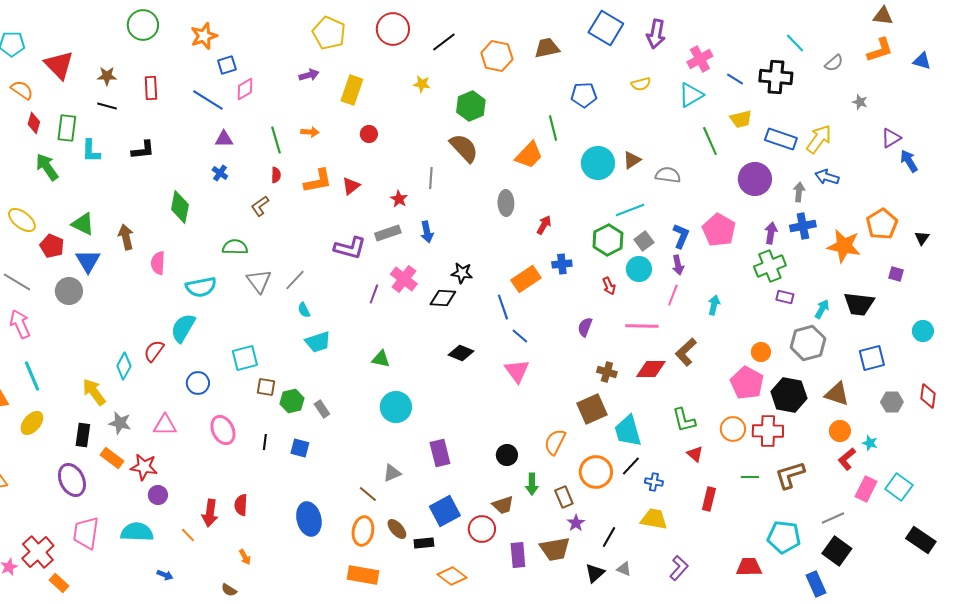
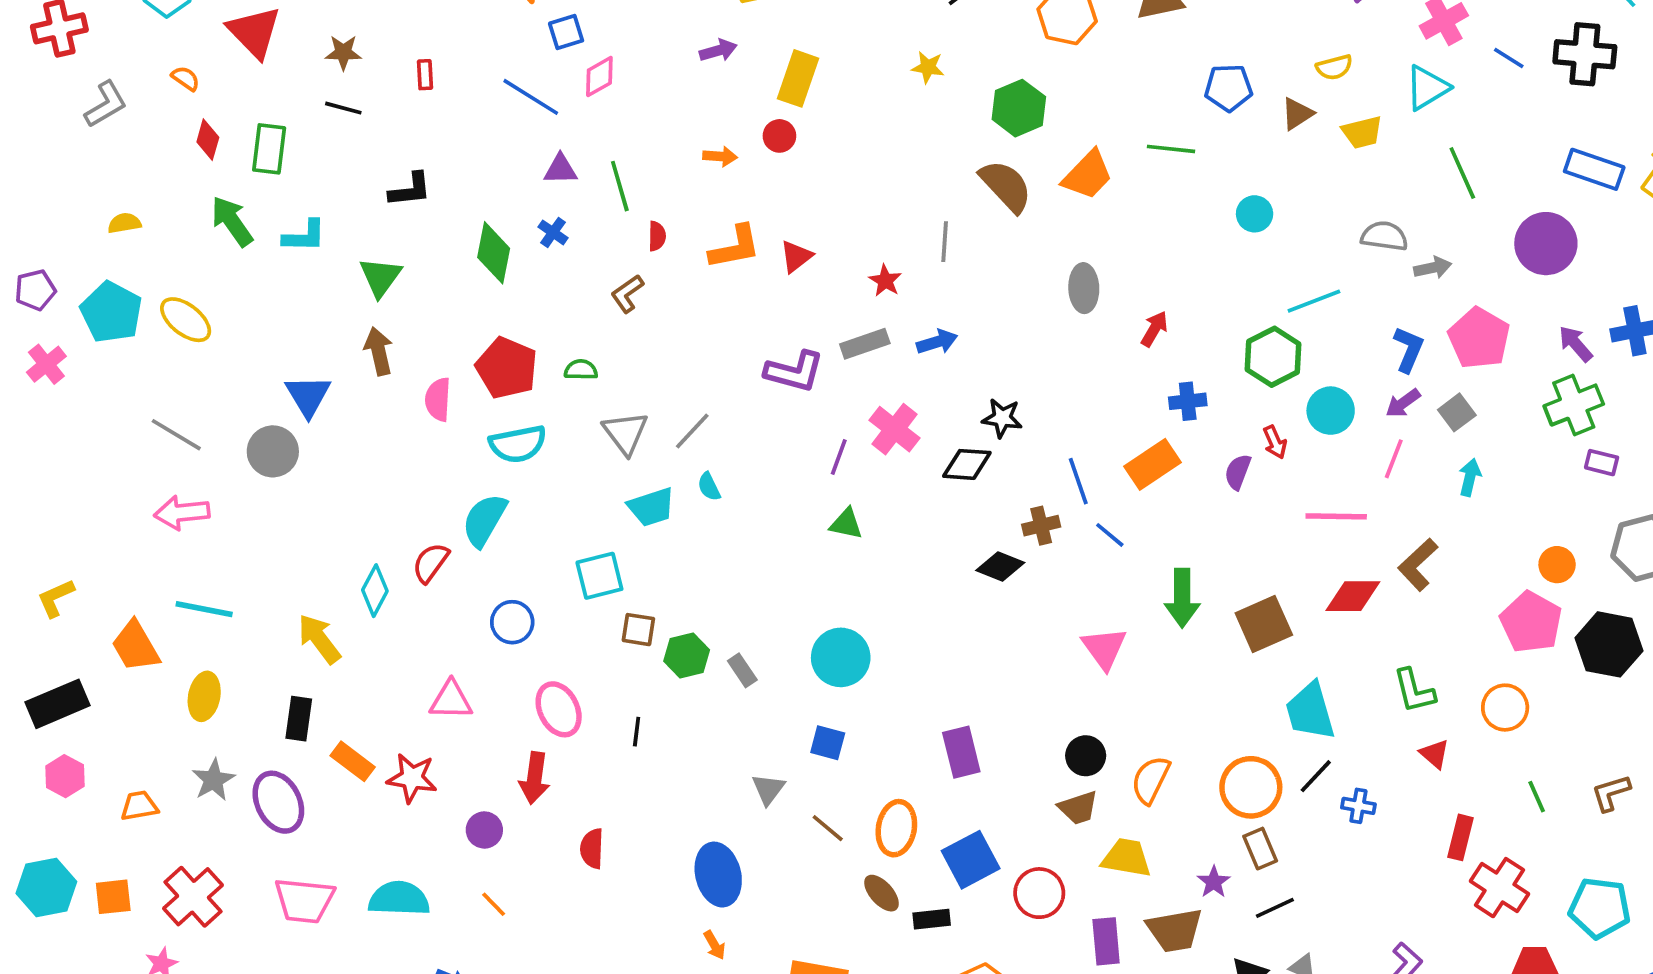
red rectangle: (151, 88) -> (425, 75), size x0.7
orange semicircle: (22, 90) -> (186, 78), size x0.7
yellow trapezoid: (741, 119) -> (1362, 132), moved
green line: (553, 128) -> (1171, 149), turned -70
red circle: (369, 134) -> (779, 136), moved
green line: (276, 140) -> (620, 186), moved
cyan L-shape: (91, 151) -> (304, 236), moved, turned -90
orange trapezoid: (529, 155) -> (1087, 175), moved
brown triangle: (632, 160) -> (1297, 114), moved
cyan circle: (598, 163) -> (1255, 214), size x0.6
gray arrow: (799, 192) -> (1433, 268), moved, turned 72
green diamond: (180, 207) -> (494, 253), moved
green triangle: (83, 224) -> (380, 277), moved, turned 40
blue arrow: (427, 232) -> (937, 342), turned -95
purple arrow: (771, 233) -> (1576, 344), turned -50
gray square: (644, 241) -> (1457, 412), moved
red pentagon: (52, 246) -> (507, 368), moved, size x1.4
green semicircle: (235, 247) -> (581, 370), size x0.7
purple arrow: (678, 265) -> (1403, 403), turned 66
orange rectangle: (526, 279) -> (1152, 464), moved
pink arrow: (20, 324) -> (182, 513), turned -72
purple semicircle: (585, 327) -> (1238, 472), moved
cyan trapezoid: (318, 342) -> (651, 507), moved
green triangle: (381, 359) -> (846, 524), moved
pink triangle: (517, 371) -> (1104, 648), moved
brown cross: (607, 372) -> (1041, 526), moved, turned -30
cyan line: (32, 376) -> (204, 609), turned -56
cyan circle: (396, 407) -> (841, 657), moved
brown square: (592, 409) -> (1264, 624), moved
yellow ellipse: (32, 423) -> (204, 696), turned -30
gray star: (120, 423) -> (213, 780), moved, turned 30
red cross: (768, 431) -> (1499, 888), moved, turned 32
orange semicircle: (555, 442) -> (1151, 780), moved
blue square: (300, 448) -> (828, 743), moved
gray triangle: (392, 473) -> (768, 789), moved, turned -30
brown L-shape: (790, 475) -> (1611, 793), size x0.7
green line: (750, 477) -> (1537, 797), turned 66
green arrow: (532, 484) -> (1182, 598), moved, size x1.4
purple circle: (158, 495) -> (484, 830), moved
brown rectangle: (564, 497) -> (1260, 849), moved
brown trapezoid: (503, 505) -> (1078, 808), moved
red arrow: (210, 513) -> (534, 778), moved
yellow trapezoid: (654, 519) -> (1126, 858), moved
orange ellipse: (363, 531) -> (896, 828), moved
pink trapezoid: (86, 533) -> (304, 901), turned -92
black line: (609, 537) -> (1275, 908), turned 35
red cross: (38, 552) -> (193, 897), moved
orange arrow: (245, 557) -> (714, 945), moved

